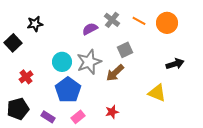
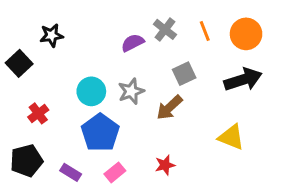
orange line: (139, 21) -> (205, 31), turned 40
gray star: (89, 62) -> (131, 91), size x0.7
black arrow: (175, 64) -> (243, 80), moved, size x1.4

